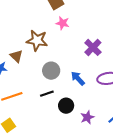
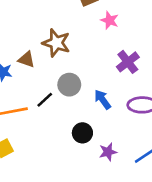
pink star: (63, 23) -> (110, 20), moved
brown triangle: (16, 56) -> (26, 59), turned -32
black line: (47, 94) -> (45, 100), moved, turned -32

